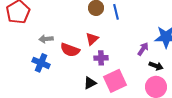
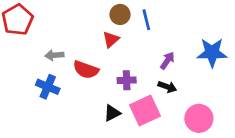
red triangle: (92, 39) -> (111, 39), moved
purple arrow: (143, 49) -> (167, 60), moved
black arrow: (156, 66) -> (167, 87), moved

